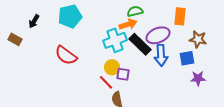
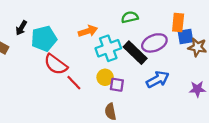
cyan pentagon: (70, 16) -> (44, 39), moved
orange arrow: (128, 24) -> (88, 31), moved
blue arrow: (161, 55) -> (158, 79), moved, turned -115
blue square: (187, 58) -> (186, 36), moved
red line: (106, 82) -> (74, 83), moved

